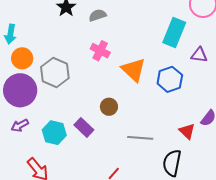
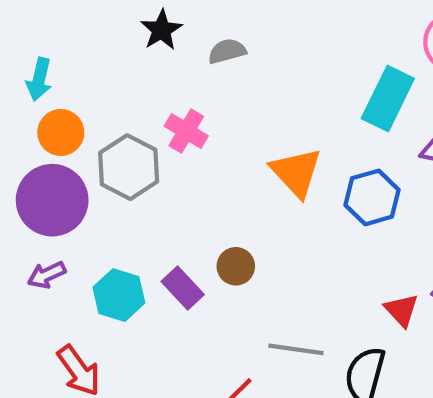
pink cross: (100, 51) -> (186, 131), moved
brown circle: (109, 107) -> (236, 266), moved
gray line: (140, 138) -> (296, 349), moved

